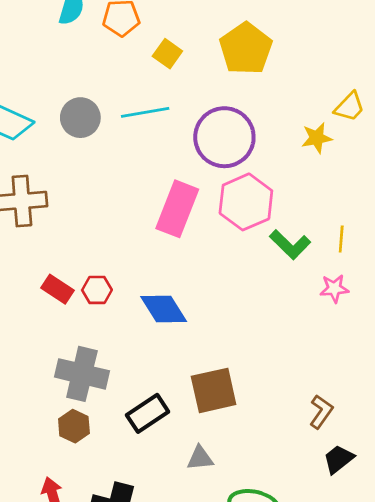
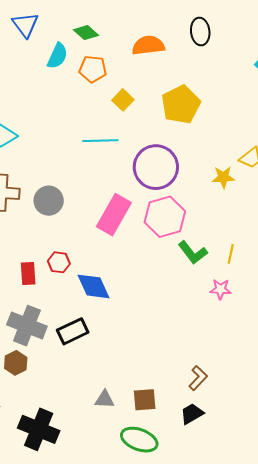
gray circle: (80, 118) -> (49, 201), moved
red rectangle: (58, 289) -> (28, 273), moved, turned 45
red hexagon: (97, 290) -> (59, 262), moved
brown square: (214, 390) -> (145, 400), moved, size x0.7
black rectangle: (148, 413) -> (73, 331), moved
black trapezoid: (339, 459) -> (192, 414), moved

